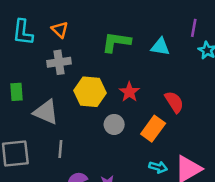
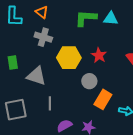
cyan triangle: (160, 47) -> (111, 19), moved
gray cross: (59, 62) -> (43, 37), turned 30
orange rectangle: (153, 129) -> (103, 99), moved

